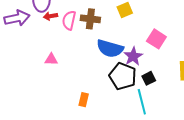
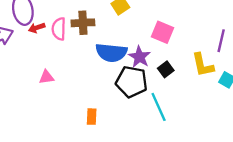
black square: (149, 78) -> (166, 69), moved

